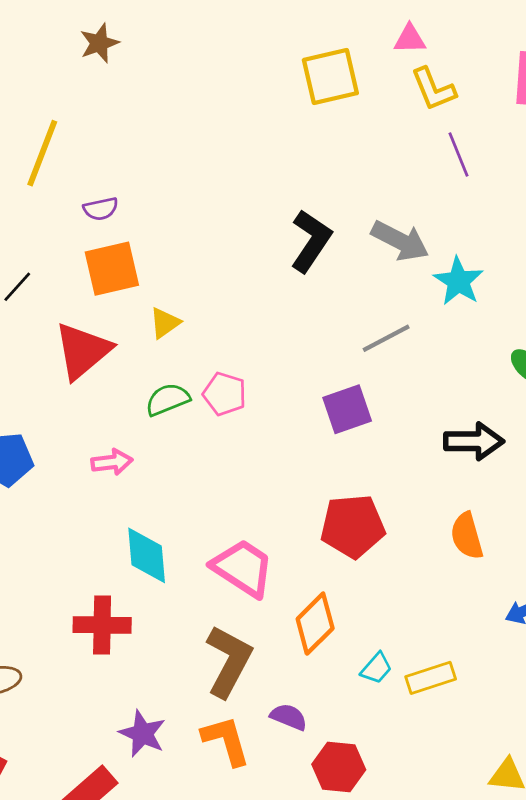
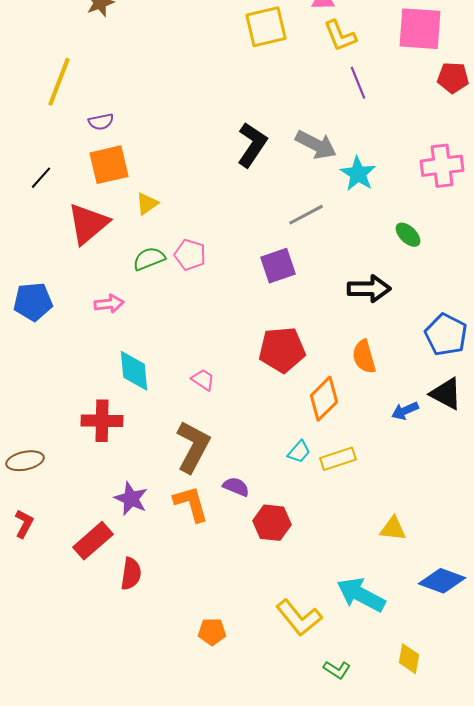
pink trapezoid: (243, 568) -> (203, 380), size x0.5
orange diamond: (315, 624) -> (324, 399), moved

